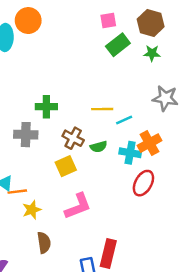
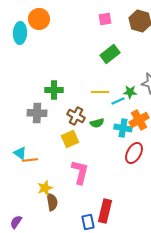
green rectangle: (118, 45) -> (110, 54), moved
green star: (152, 53) -> (130, 92), moved
pink L-shape: (78, 206) -> (80, 172), turned -55
yellow star: (32, 210) -> (45, 188), moved

